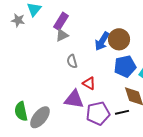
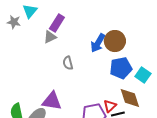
gray triangle: (62, 35) -> (50, 37), moved
red triangle: (89, 83) -> (110, 106), moved, turned 48
purple triangle: (74, 99) -> (52, 101), moved

